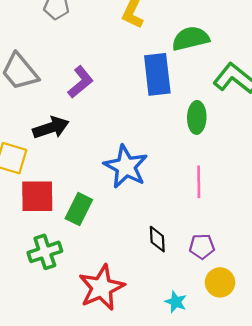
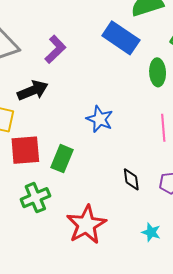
blue rectangle: (157, 74) -> (121, 38), turned -45
blue star: (126, 167) -> (100, 119), size x0.7

